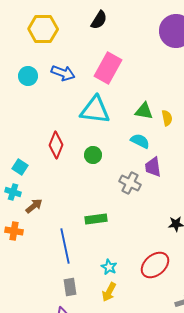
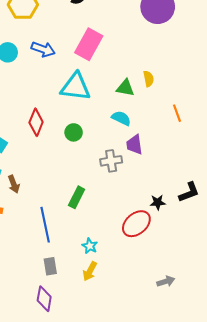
yellow semicircle: (167, 118) -> (149, 79), moved
gray cross: (130, 183) -> (111, 161), turned -35
brown arrow: (34, 206) -> (14, 184), turned 108
green rectangle: (96, 219) -> (77, 197), turned -55
red ellipse: (155, 265) -> (136, 224), moved

